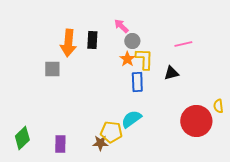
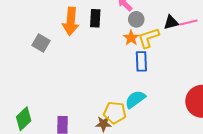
yellow L-shape: (144, 59) -> (149, 38), turned -110
gray square: (52, 69) -> (41, 43), moved, turned 30
black triangle: (171, 73) -> (171, 22), moved

